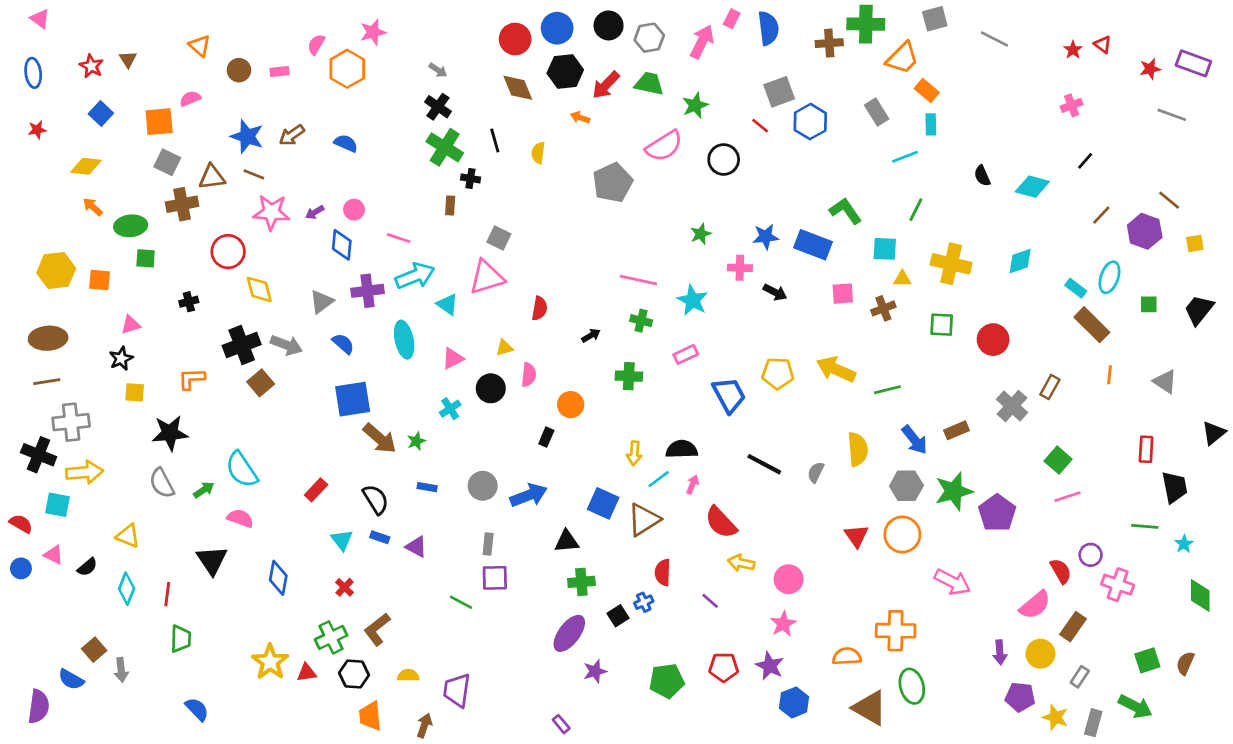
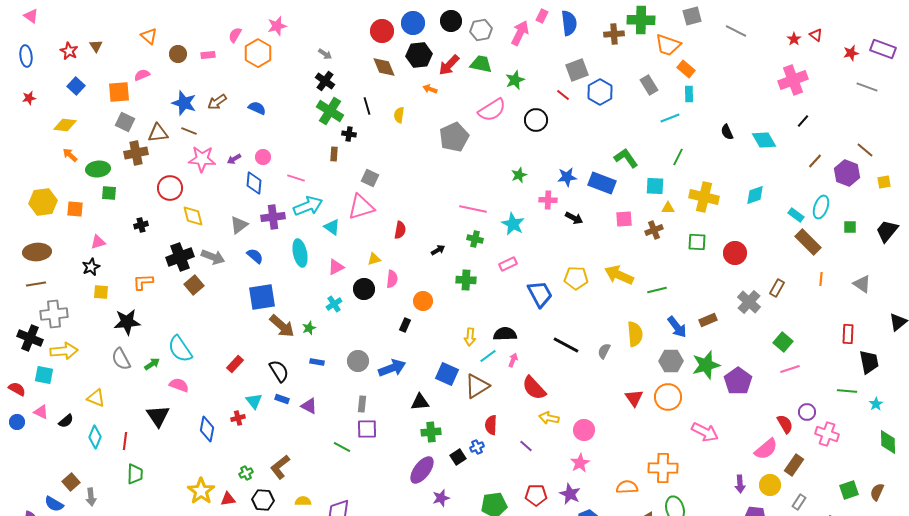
orange trapezoid: (902, 58) -> (668, 45), turned 64
pink cross: (1072, 105) -> (793, 80), size x1.8
cyan diamond: (1032, 187) -> (764, 140), turned 45
red cross: (345, 587) -> (238, 418), moved, turned 32
green cross: (331, 637) -> (246, 473), size x0.6

